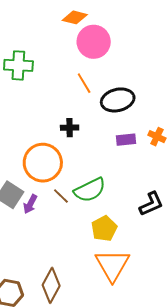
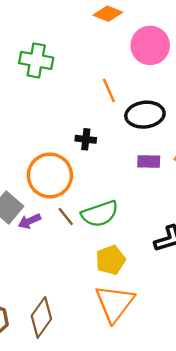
pink circle: (94, 42) -> (150, 45), moved
purple arrow: (30, 204) -> (29, 221), turned 30

